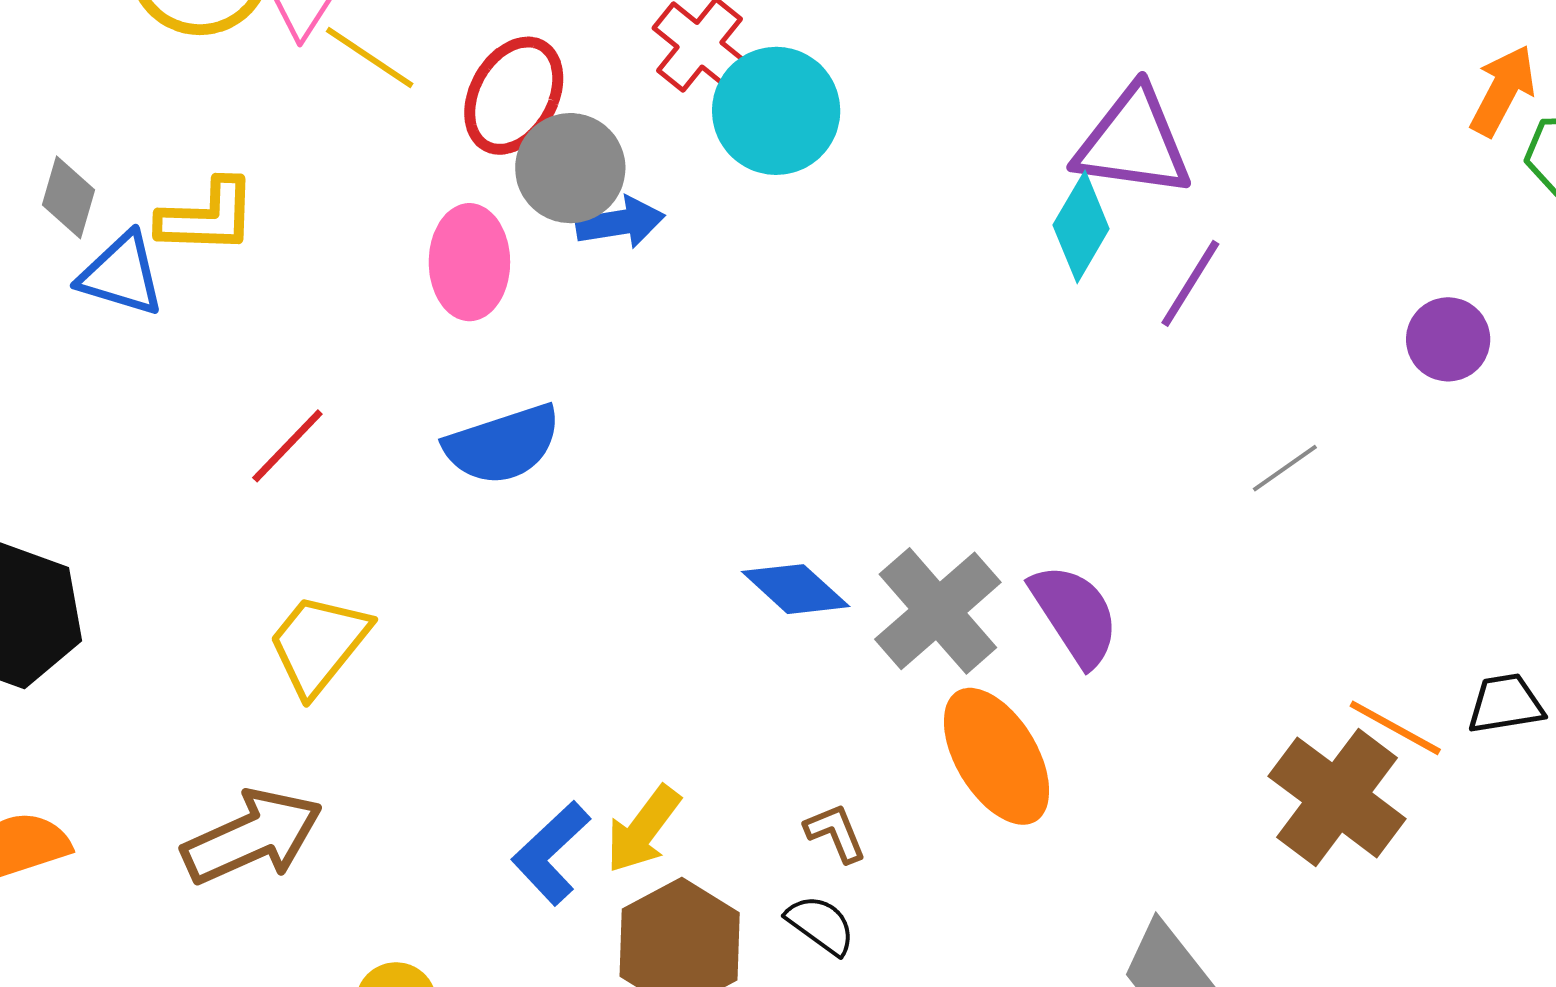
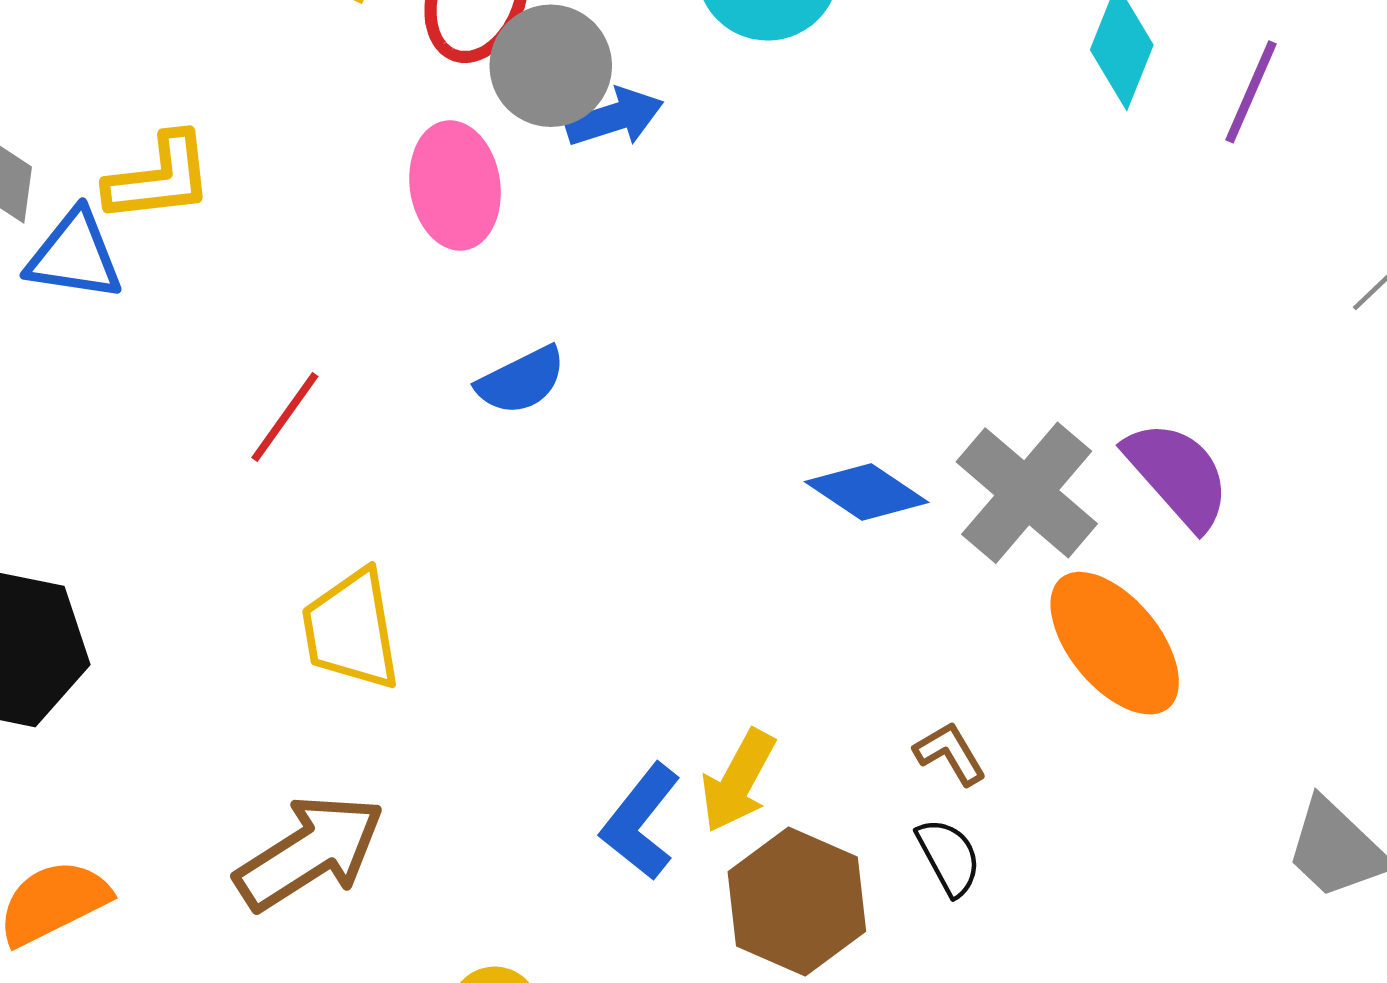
blue semicircle: (503, 444) -> (521, 380), size x0.7
yellow trapezoid: (319, 644) -> (351, 630), turned -40
black semicircle: (821, 925) -> (949, 857), turned 34

